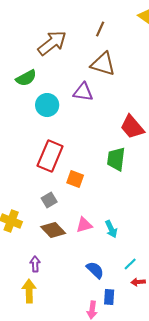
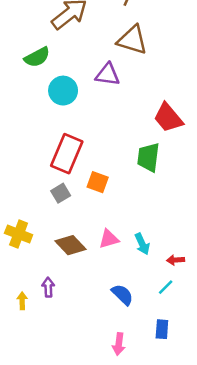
gray square: (49, 200) -> (61, 193), moved
red arrow: (138, 282) -> (176, 260), moved
yellow arrow: (29, 291) -> (22, 301), moved, size x0.6
blue rectangle: (109, 297) -> (162, 329), moved

